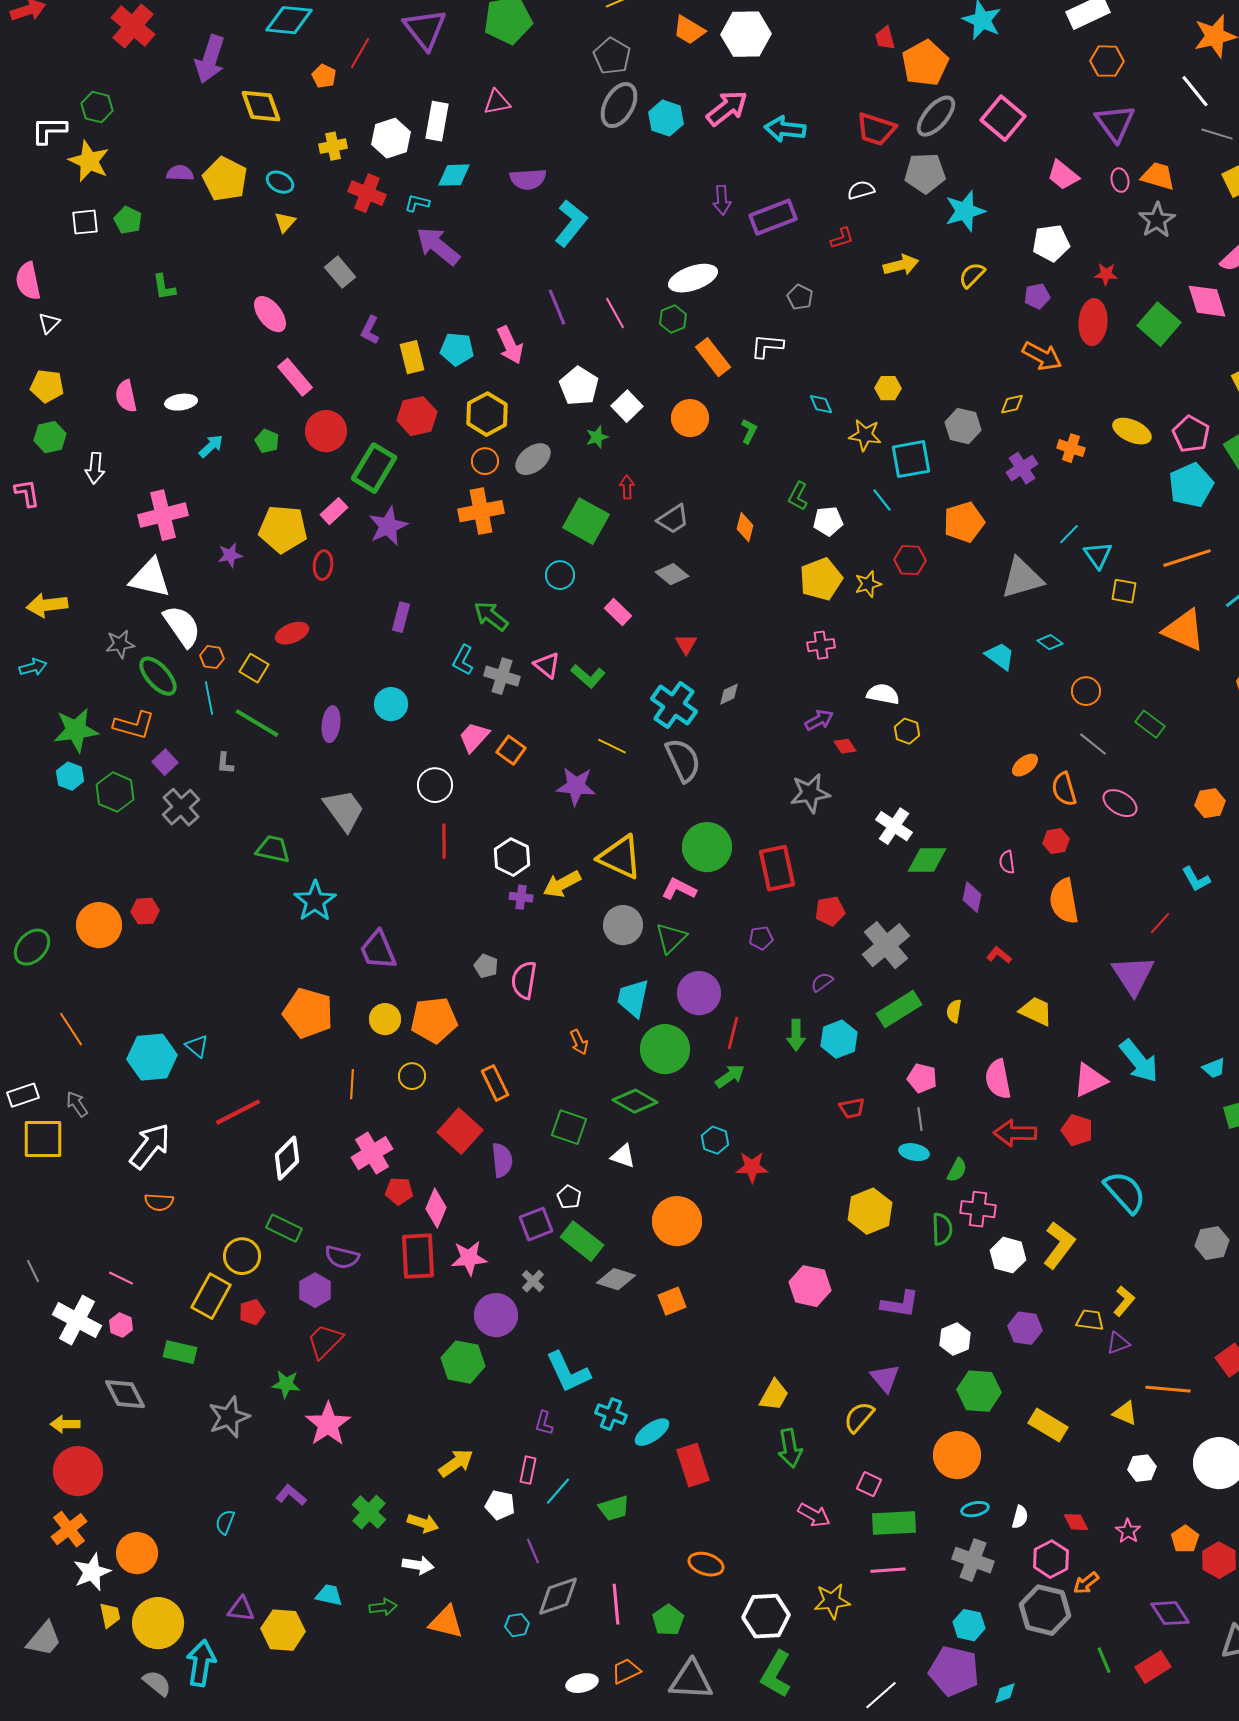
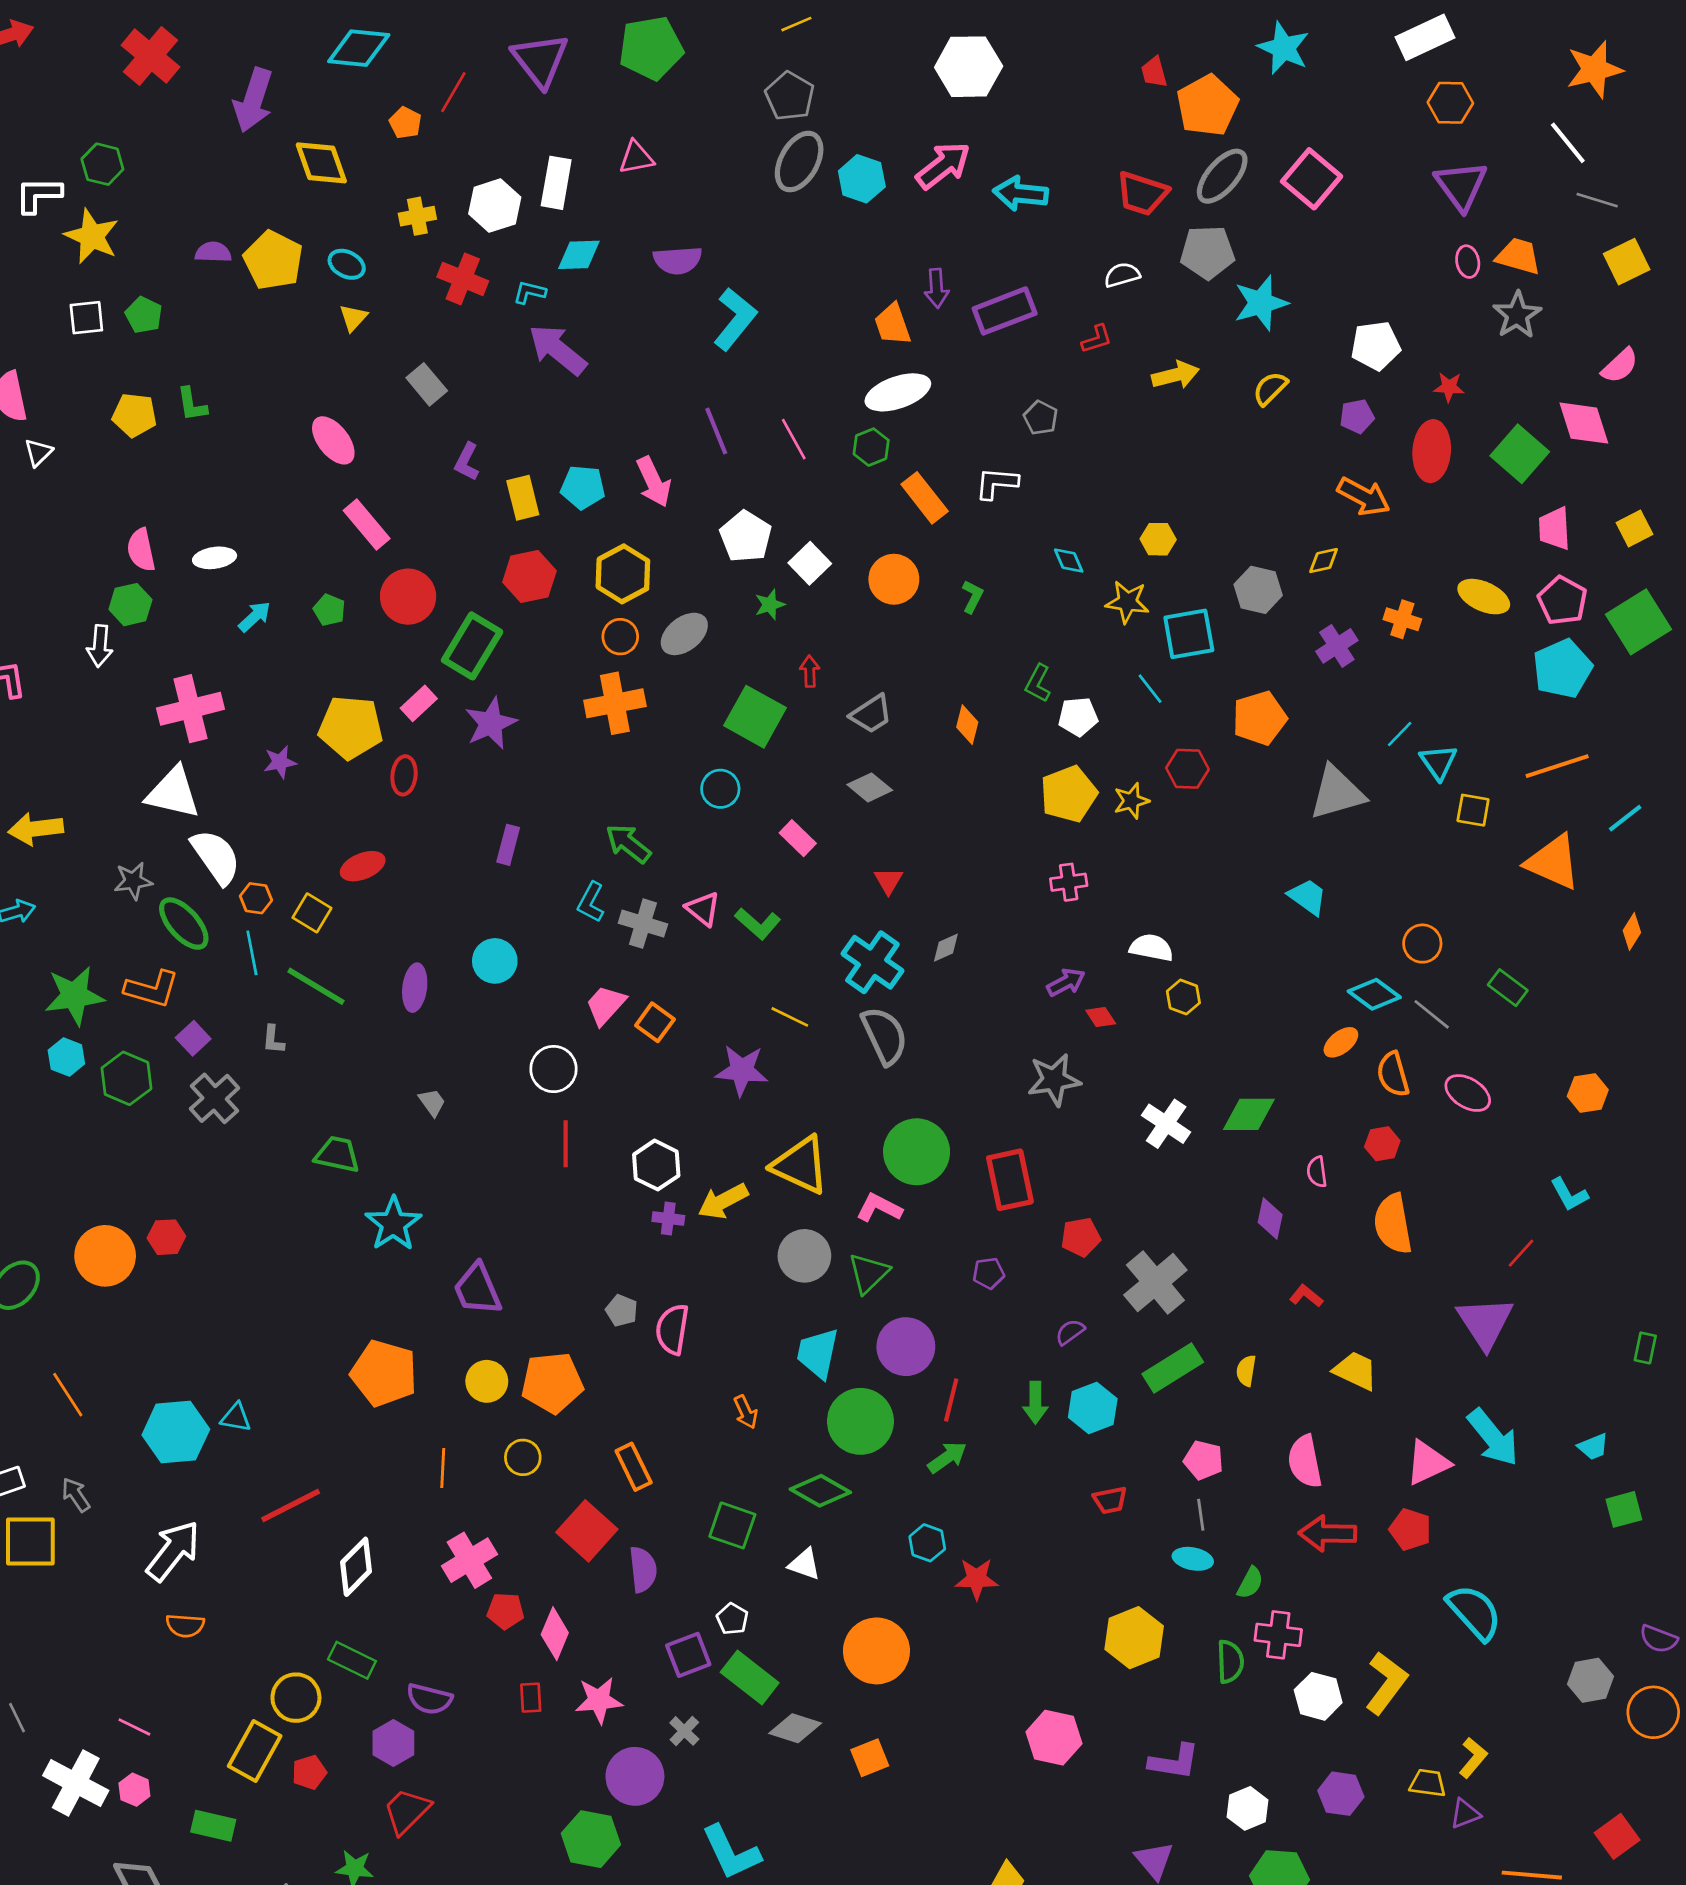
orange trapezoid: (689, 30) -> (893, 324), moved, turned 40
pink trapezoid: (1063, 175) -> (1554, 529), moved, turned 48
yellow pentagon: (47, 386) -> (134, 415), moved
green hexagon: (50, 437) -> (130, 605), moved
cyan diamond: (1050, 642) -> (1374, 994), moved, size x1.5
gray trapezoid: (344, 810) -> (432, 1102), size x0.5
green diamond: (927, 860) -> (1249, 1114), moved
cyan triangle: (197, 1046) -> (236, 1417), turned -30
red rectangle: (418, 1256) -> (531, 1698), size x0.5

